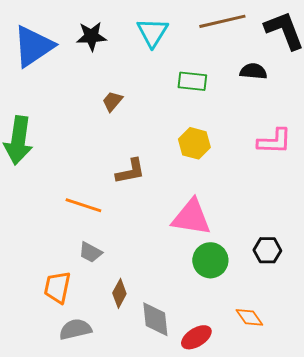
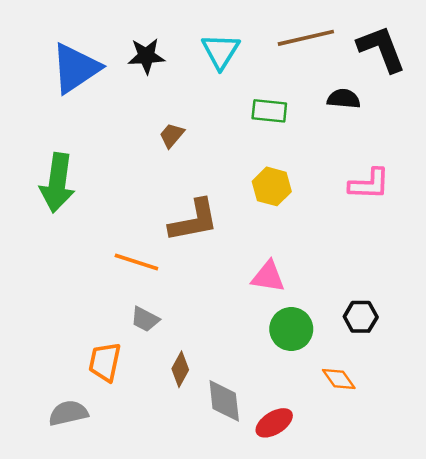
brown L-shape: (130, 171) -> (194, 221), size x1.4
pink triangle: (191, 217) -> (268, 277), size x0.7
orange diamond: (249, 317) -> (339, 379), moved
gray semicircle: (75, 329) -> (68, 413), moved

